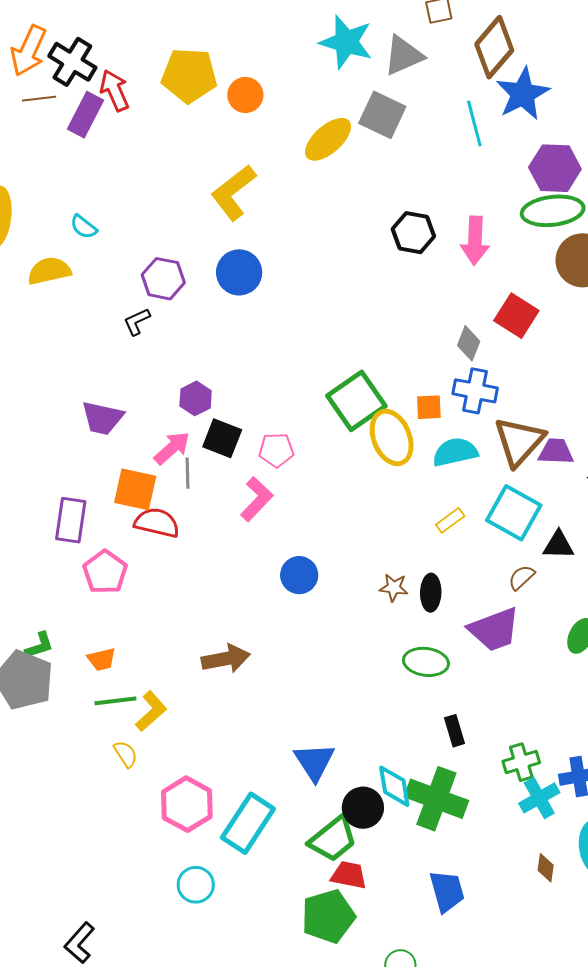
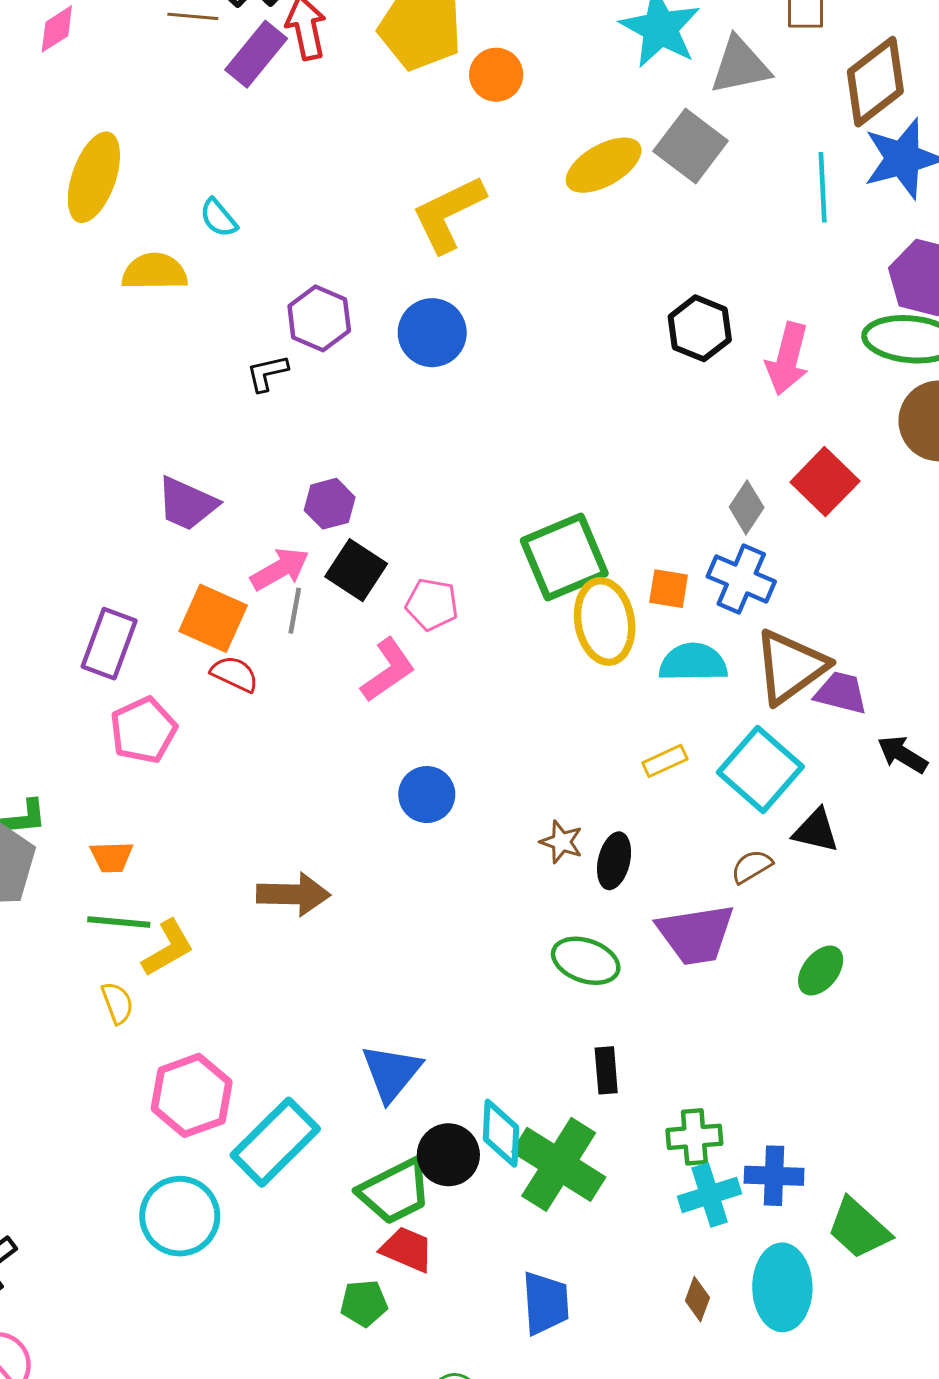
red semicircle: (157, 523) -> (235, 674), size x0.7
cyan circle: (196, 885) -> (180, 1216), size x1.4
green pentagon: (328, 916) -> (364, 1303), size x0.6

